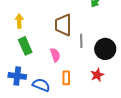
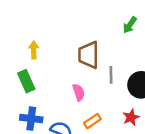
green rectangle: (25, 46) -> (26, 81), moved
orange rectangle: (66, 78) -> (92, 121), turned 56

